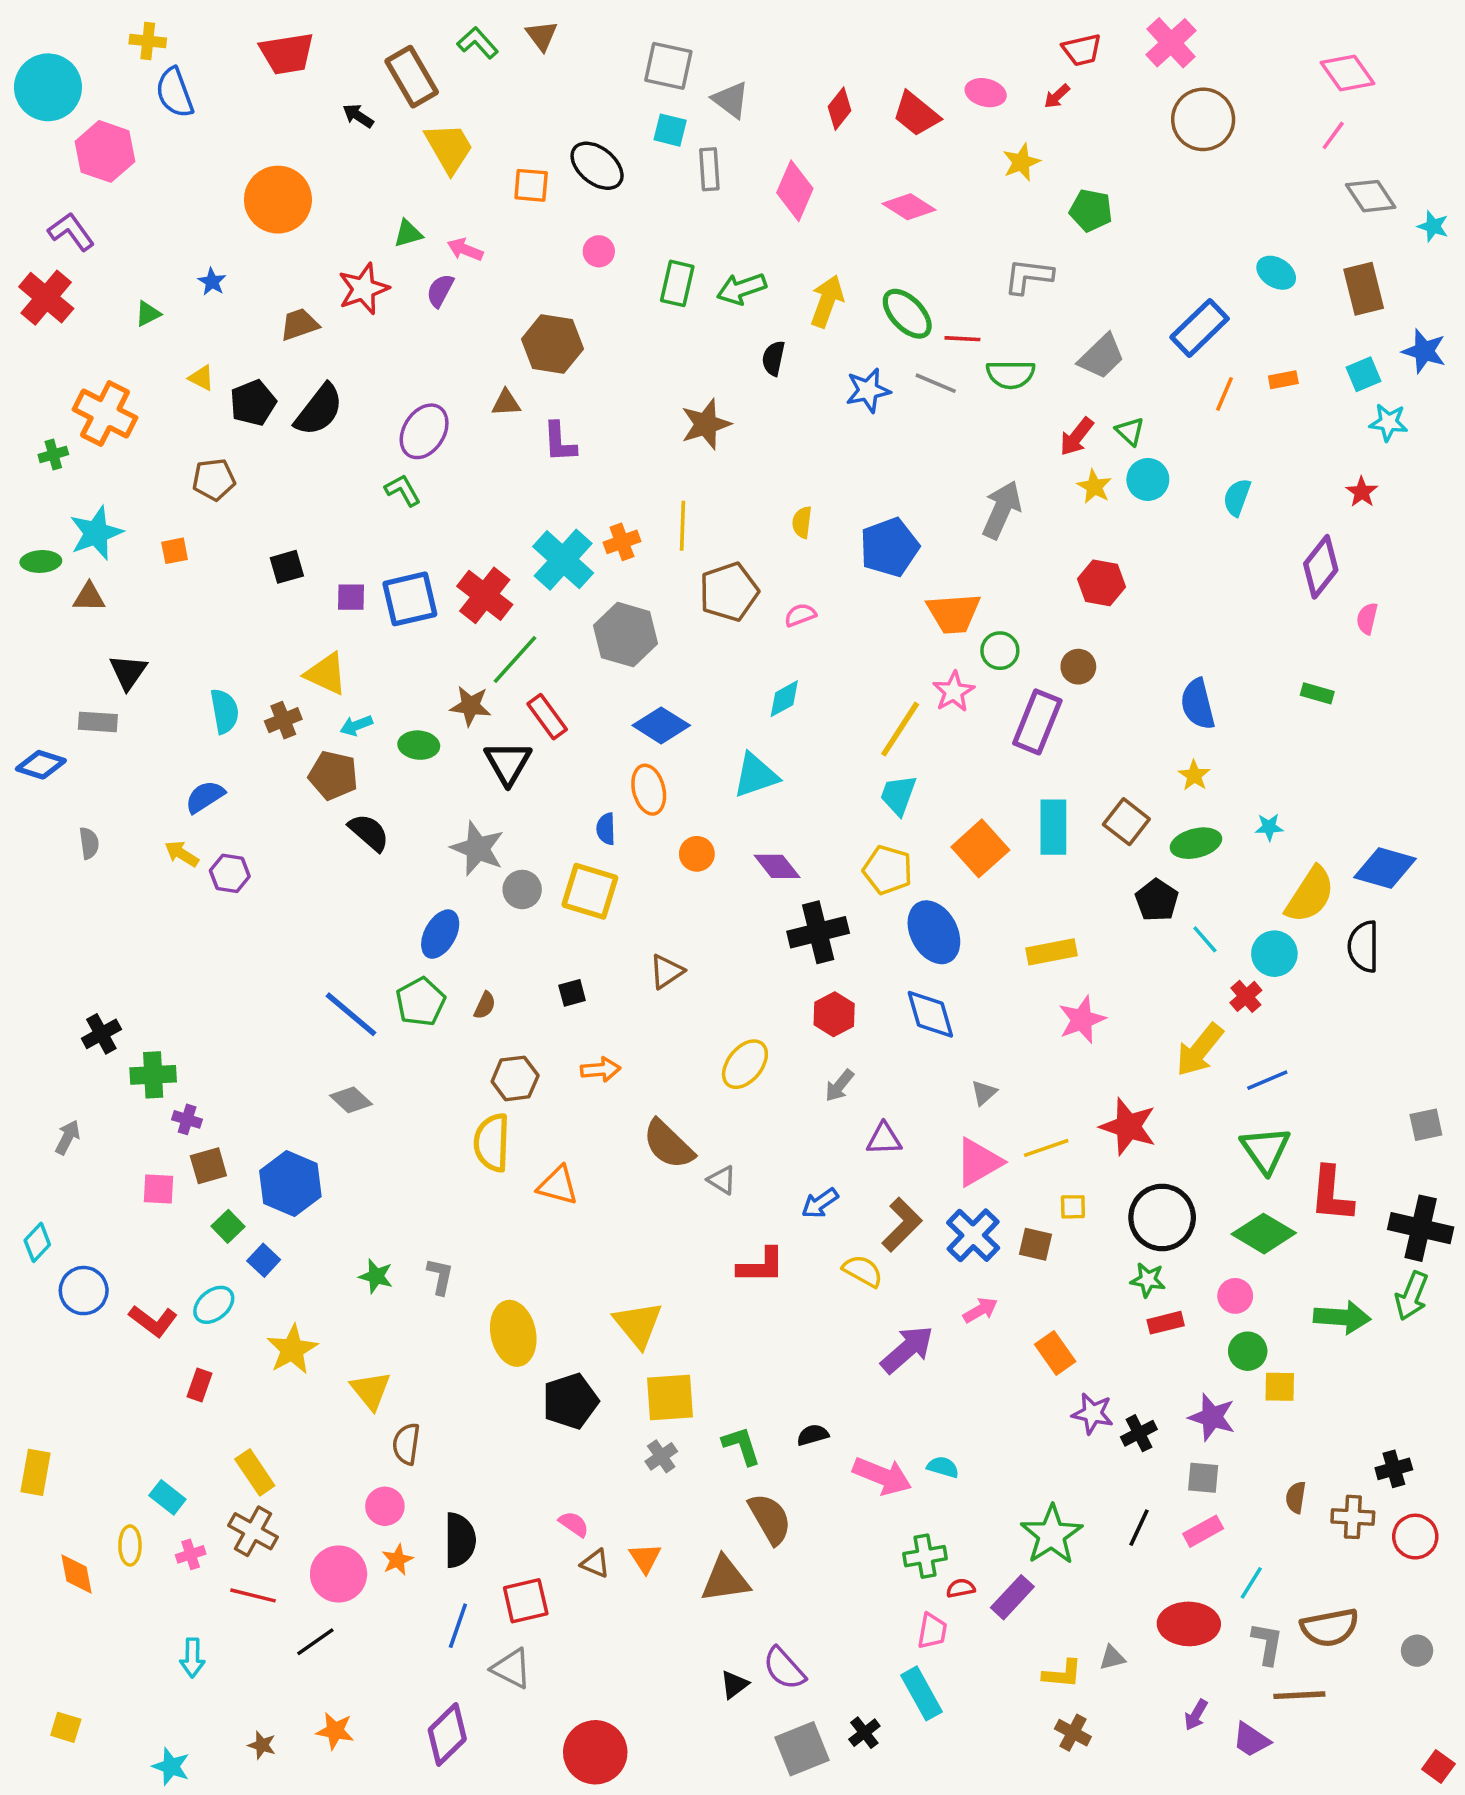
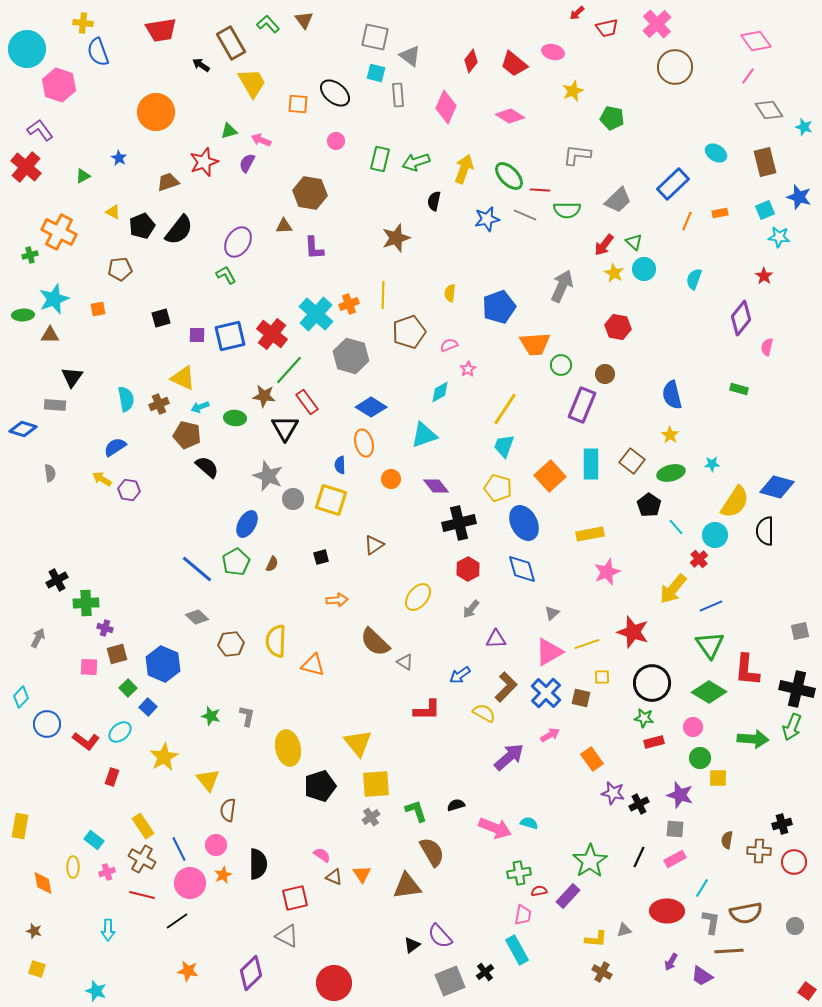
red arrow: (1057, 96) -> (577, 13), moved
pink star: (954, 692) -> (468, 369), moved, size x0.7
brown hexagon: (515, 1078) -> (231, 644), moved
blue line: (458, 1626) -> (179, 849), moved, turned -45
brown star: (262, 1745) -> (34, 931), moved

